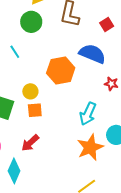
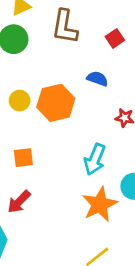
blue semicircle: (92, 54) -> (97, 79), size x0.6
yellow circle: (30, 91) -> (20, 101), moved

